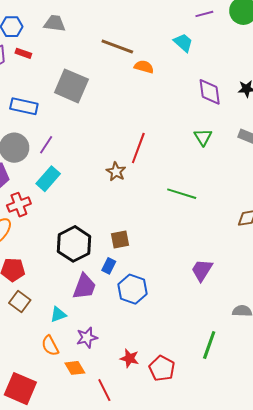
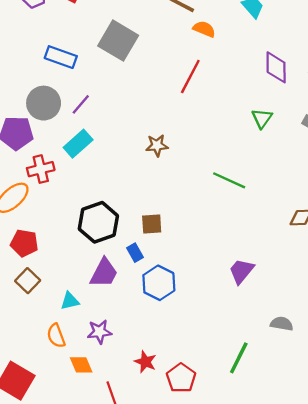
red line: (138, 148) -> (190, 77), moved
brown star: (116, 172) -> (157, 145), turned 30
blue rectangle: (109, 266) -> (135, 253), turned -63

